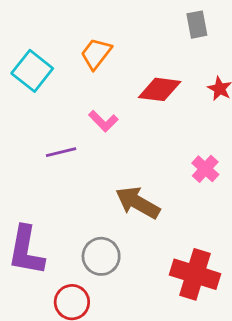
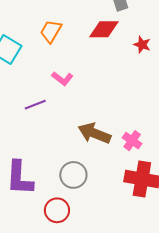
red diamond: (160, 89) -> (104, 29), moved
pink cross: (205, 169) -> (132, 141), moved

